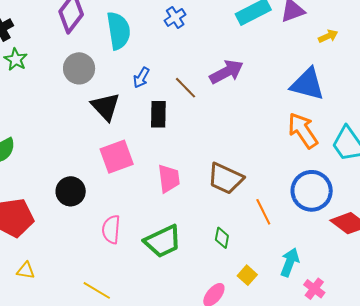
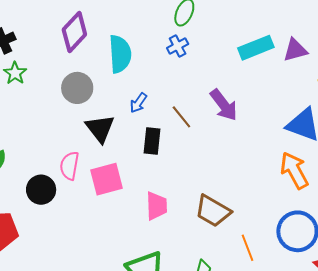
purple arrow: (226, 72) -> (224, 105), turned 76
black circle: (71, 191) -> (41, 190), moved
pink semicircle: (111, 229) -> (69, 166), moved

